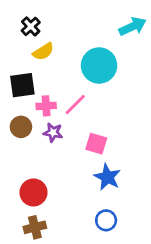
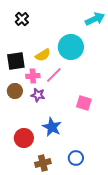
yellow semicircle: (43, 52) -> (43, 55), moved
pink square: (96, 144) -> (84, 103), moved
blue star: (107, 177) -> (52, 127), moved
brown cross: (35, 227) -> (43, 163), moved

